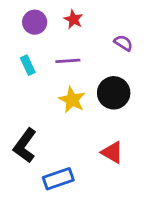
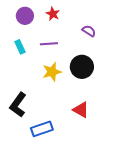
yellow star: (72, 100) -> (52, 72), turned 30

